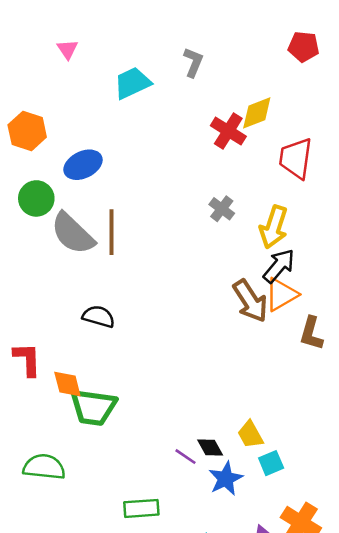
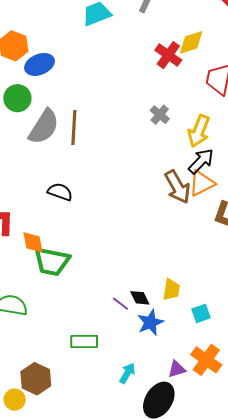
blue ellipse: (83, 165) -> (40, 64), moved
gray semicircle: (73, 233) -> (44, 127), turned -105
yellow trapezoid: (250, 435) -> (171, 290), turned -145
cyan square: (271, 463) -> (201, 313), moved

